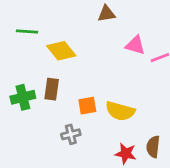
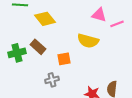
brown rectangle: (52, 89) -> (38, 47), turned -56
yellow semicircle: (120, 111) -> (88, 41), moved

